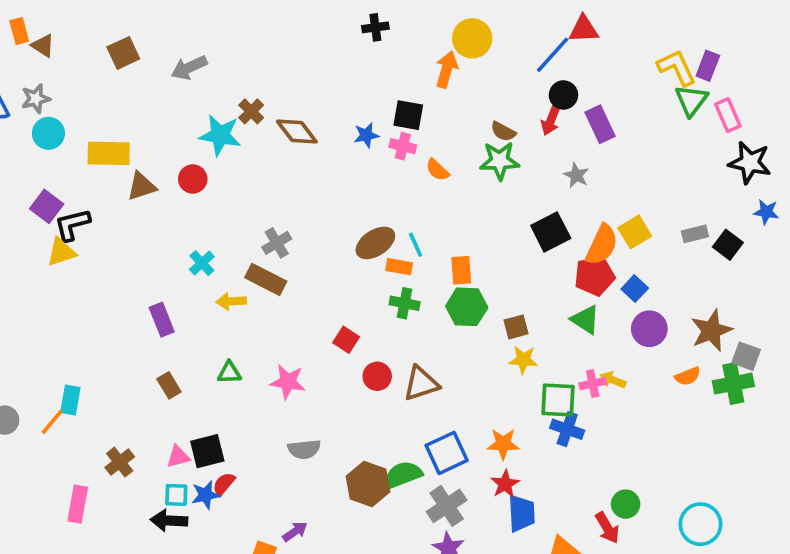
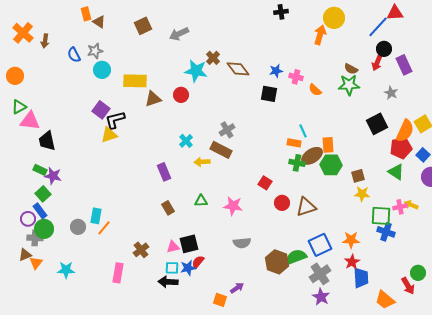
black square: (408, 115) -> (269, 94), moved
brown ellipse: (375, 243) -> (312, 156), moved
cyan rectangle: (70, 400) -> (96, 216), moved

